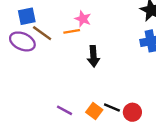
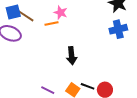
brown line: (42, 33) -> (26, 16), moved
black arrow: (93, 56) -> (72, 56), moved

